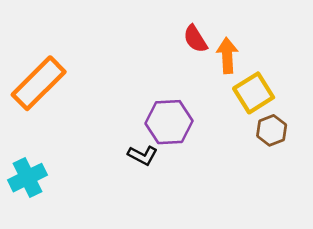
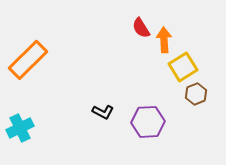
purple hexagon: (169, 122) -> (148, 122), moved

